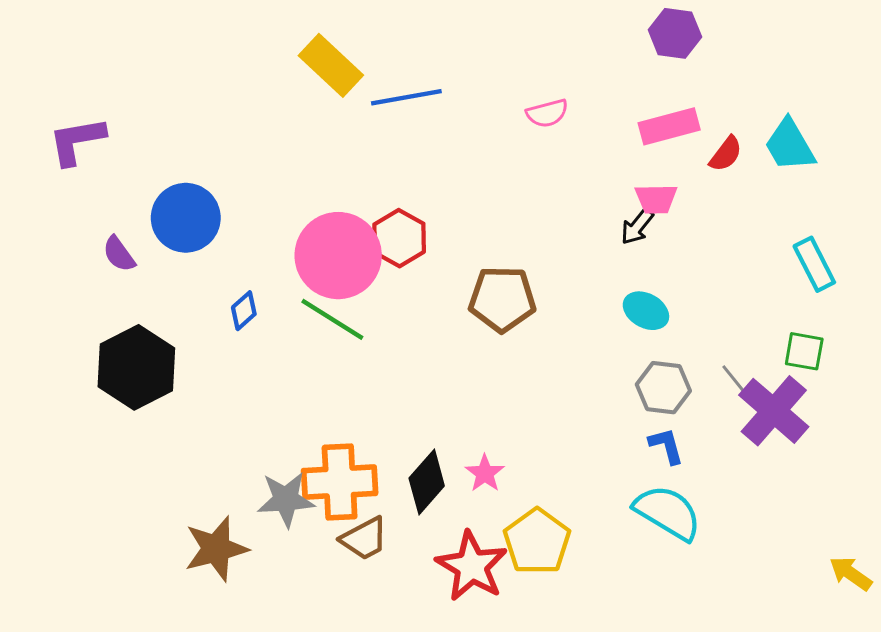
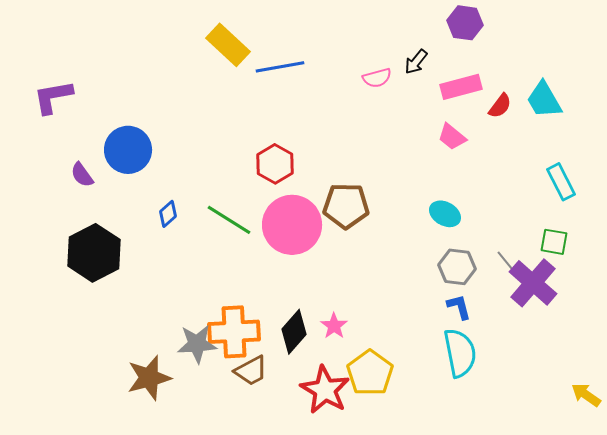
pink trapezoid: (656, 199) -> (452, 137), turned 40
black arrow: (637, 226) -> (416, 62), moved
pink circle: (338, 256) -> (292, 225), moved
cyan semicircle: (668, 512) -> (460, 353), turned 48

